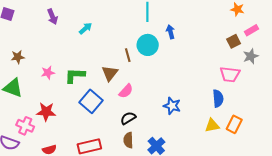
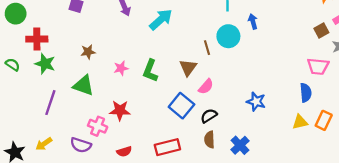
cyan arrow: (86, 28) -> (161, 20), size x1.6
green L-shape: (75, 75) -> (150, 71), turned -70
blue square: (91, 101) -> (181, 106), moved

